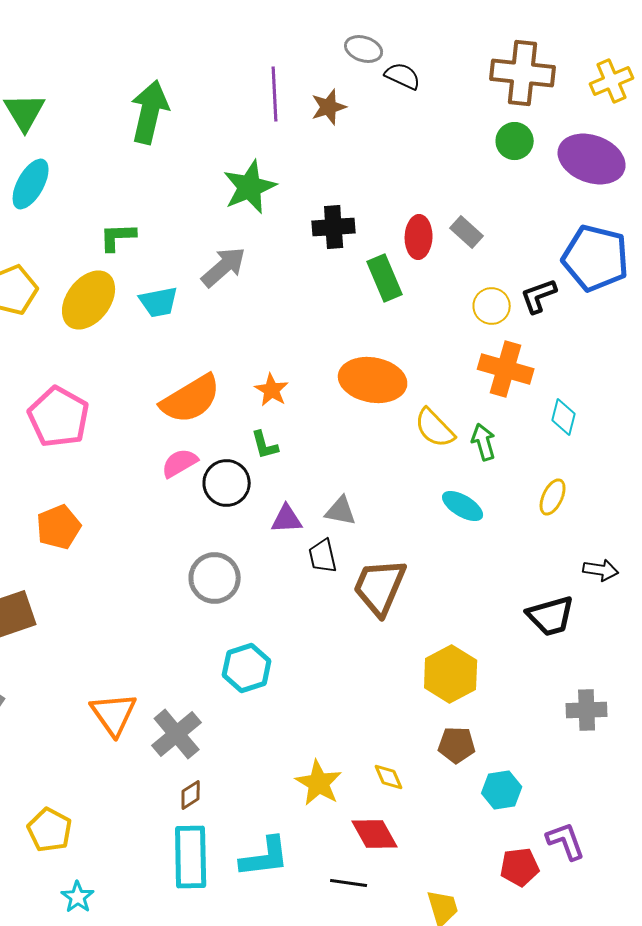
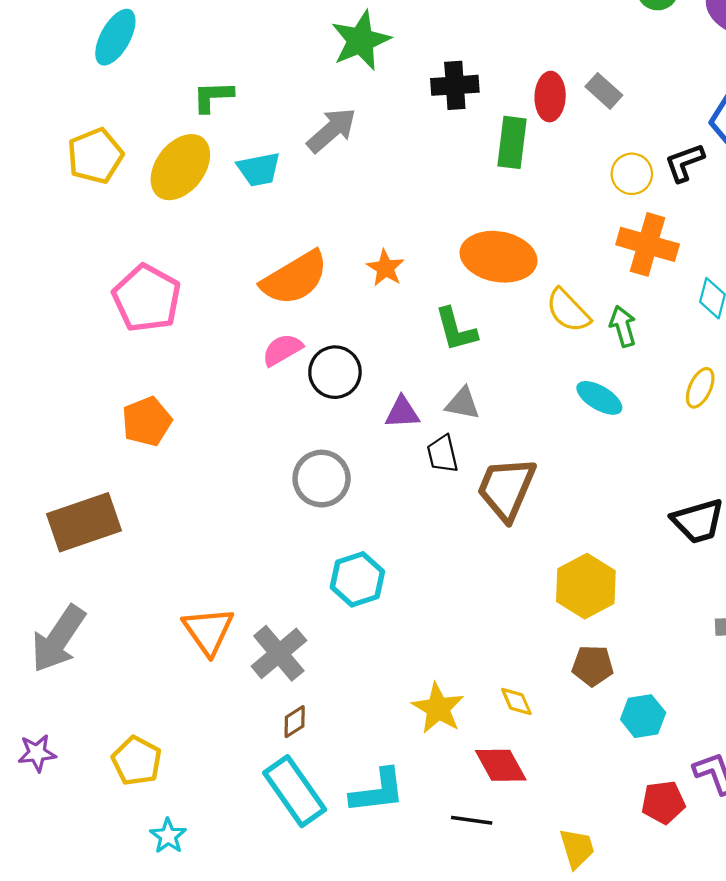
green rectangle: (385, 278) -> (512, 142), turned 30
green L-shape: (265, 445) -> (456, 330), moved, size x1.4
cyan rectangle: (191, 857) -> (295, 791), turned -34

